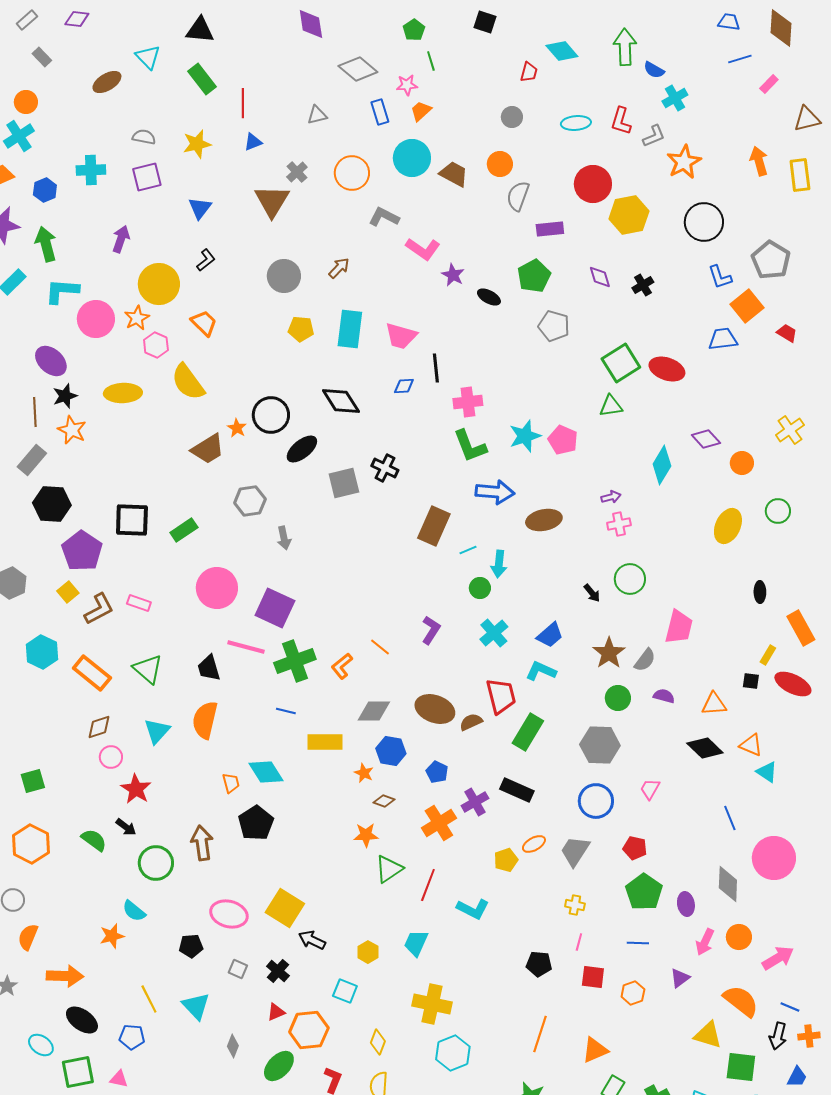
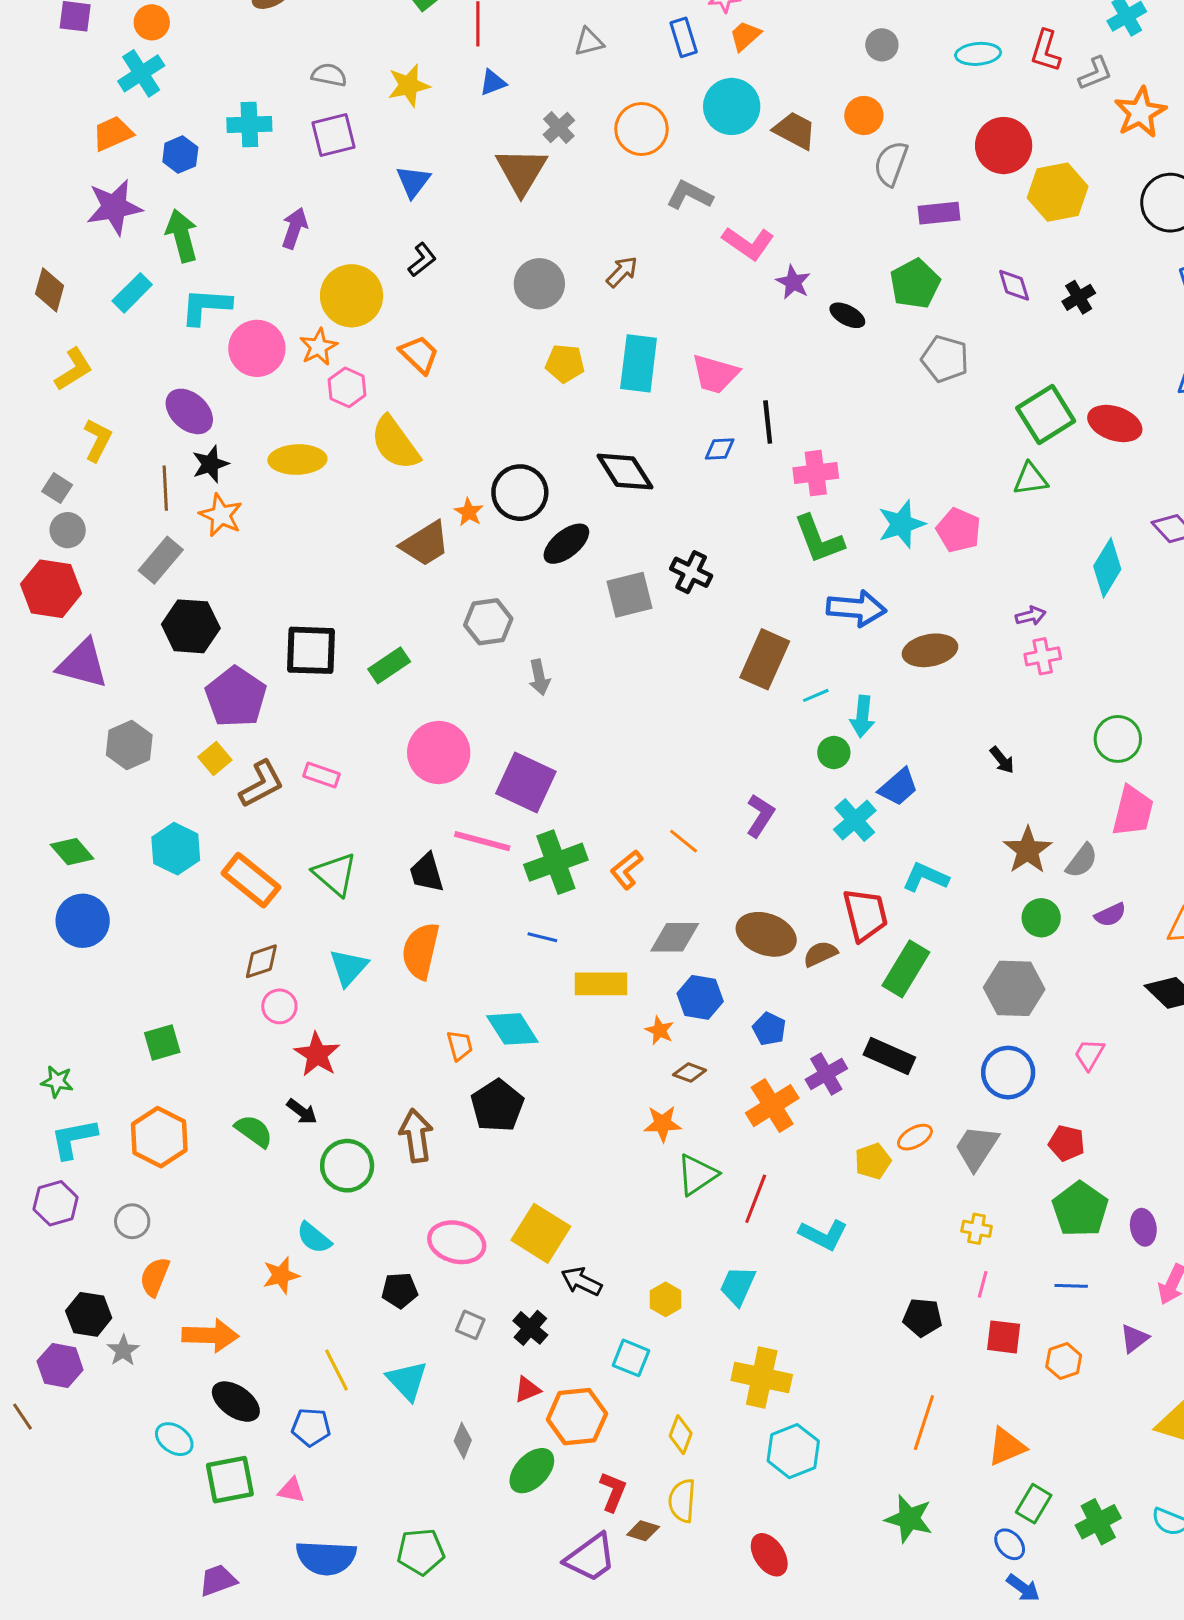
green circle: (630, 579) -> (1118, 739), moved
blue trapezoid: (550, 635) -> (898, 787), moved
purple semicircle: (664, 696) -> (1110, 915), turned 140

